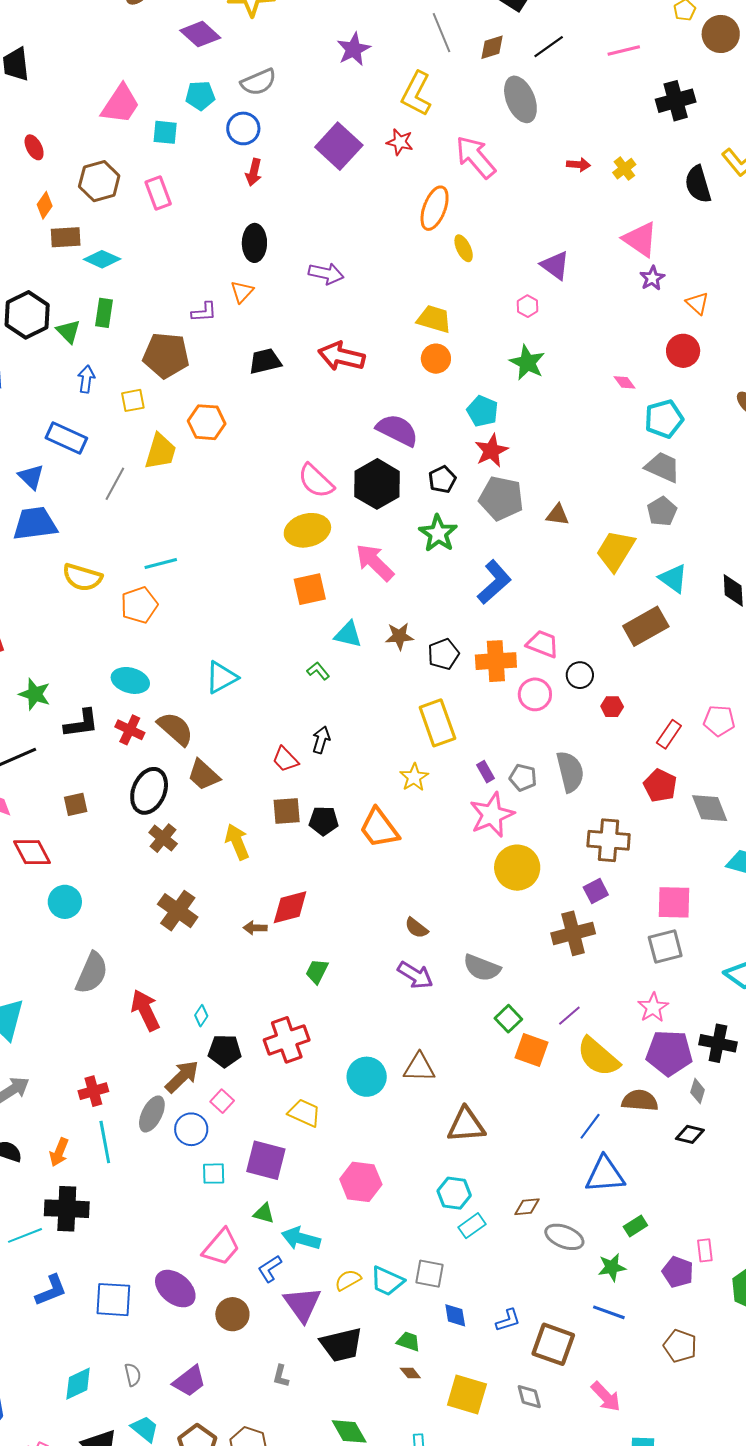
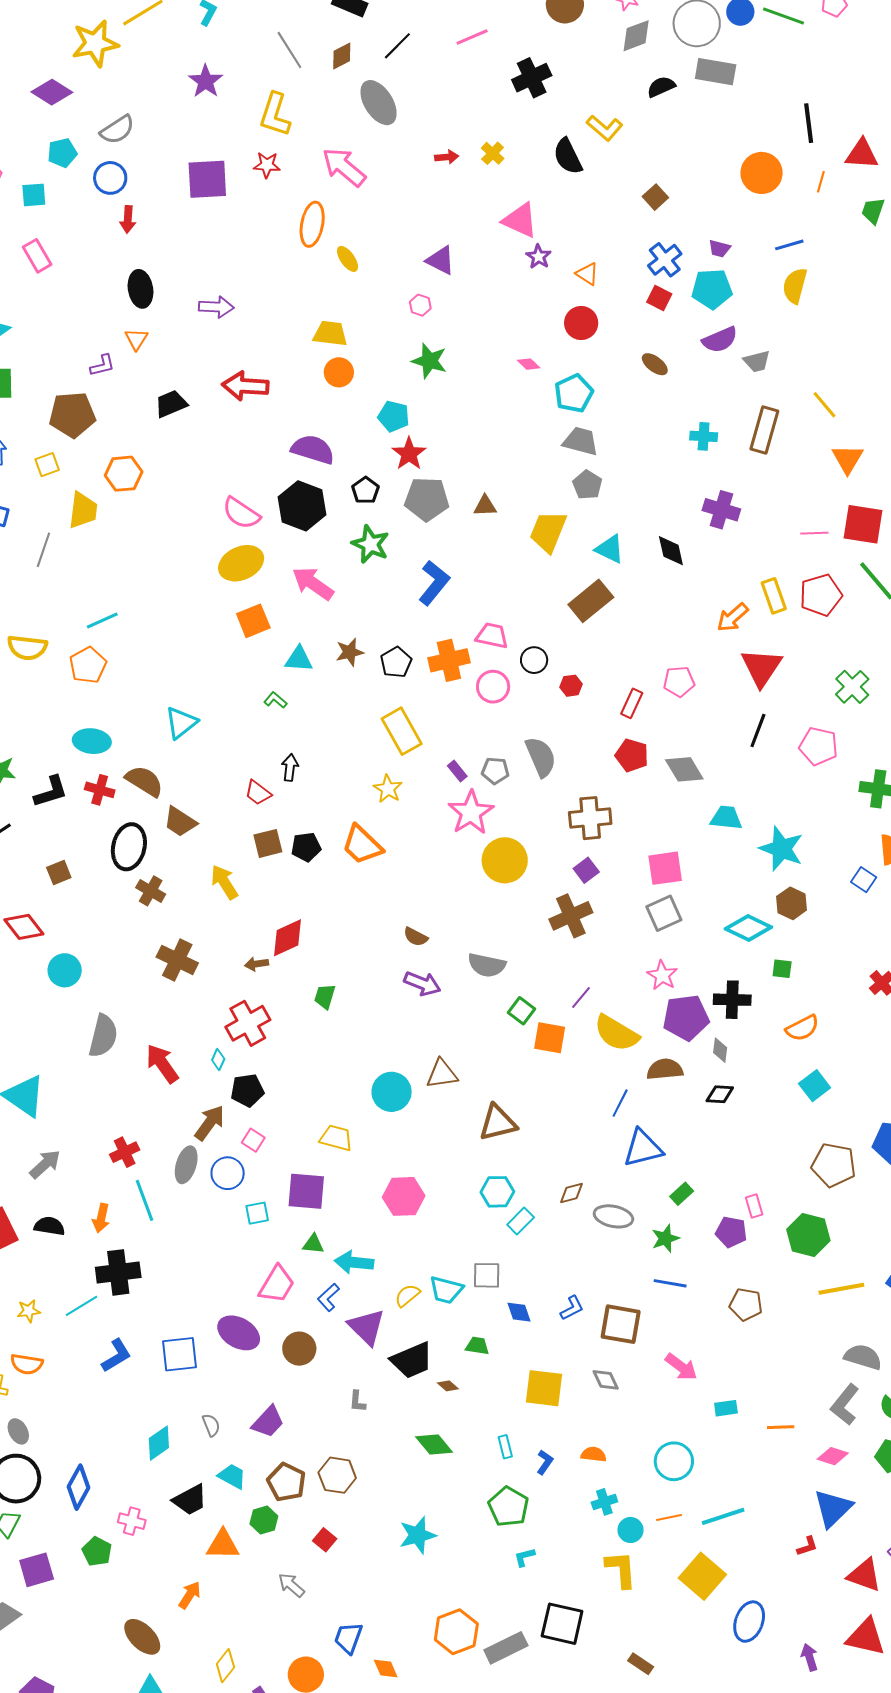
purple square: (339, 146) -> (207, 179), turned -36
red cross: (287, 1040) -> (248, 1023), moved
brown diamond: (410, 1373) -> (448, 1386), moved

